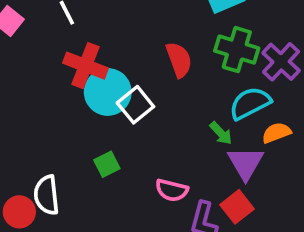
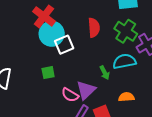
orange semicircle: (276, 133) -> (126, 97), moved
purple triangle: (246, 163) -> (86, 90), moved
green square: (107, 164) -> (48, 73), moved

